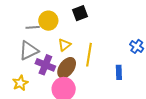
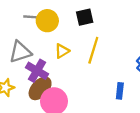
gray line: (33, 27) -> (31, 17), moved
yellow line: (89, 55) -> (93, 50), moved
brown ellipse: (67, 68) -> (40, 88), moved

